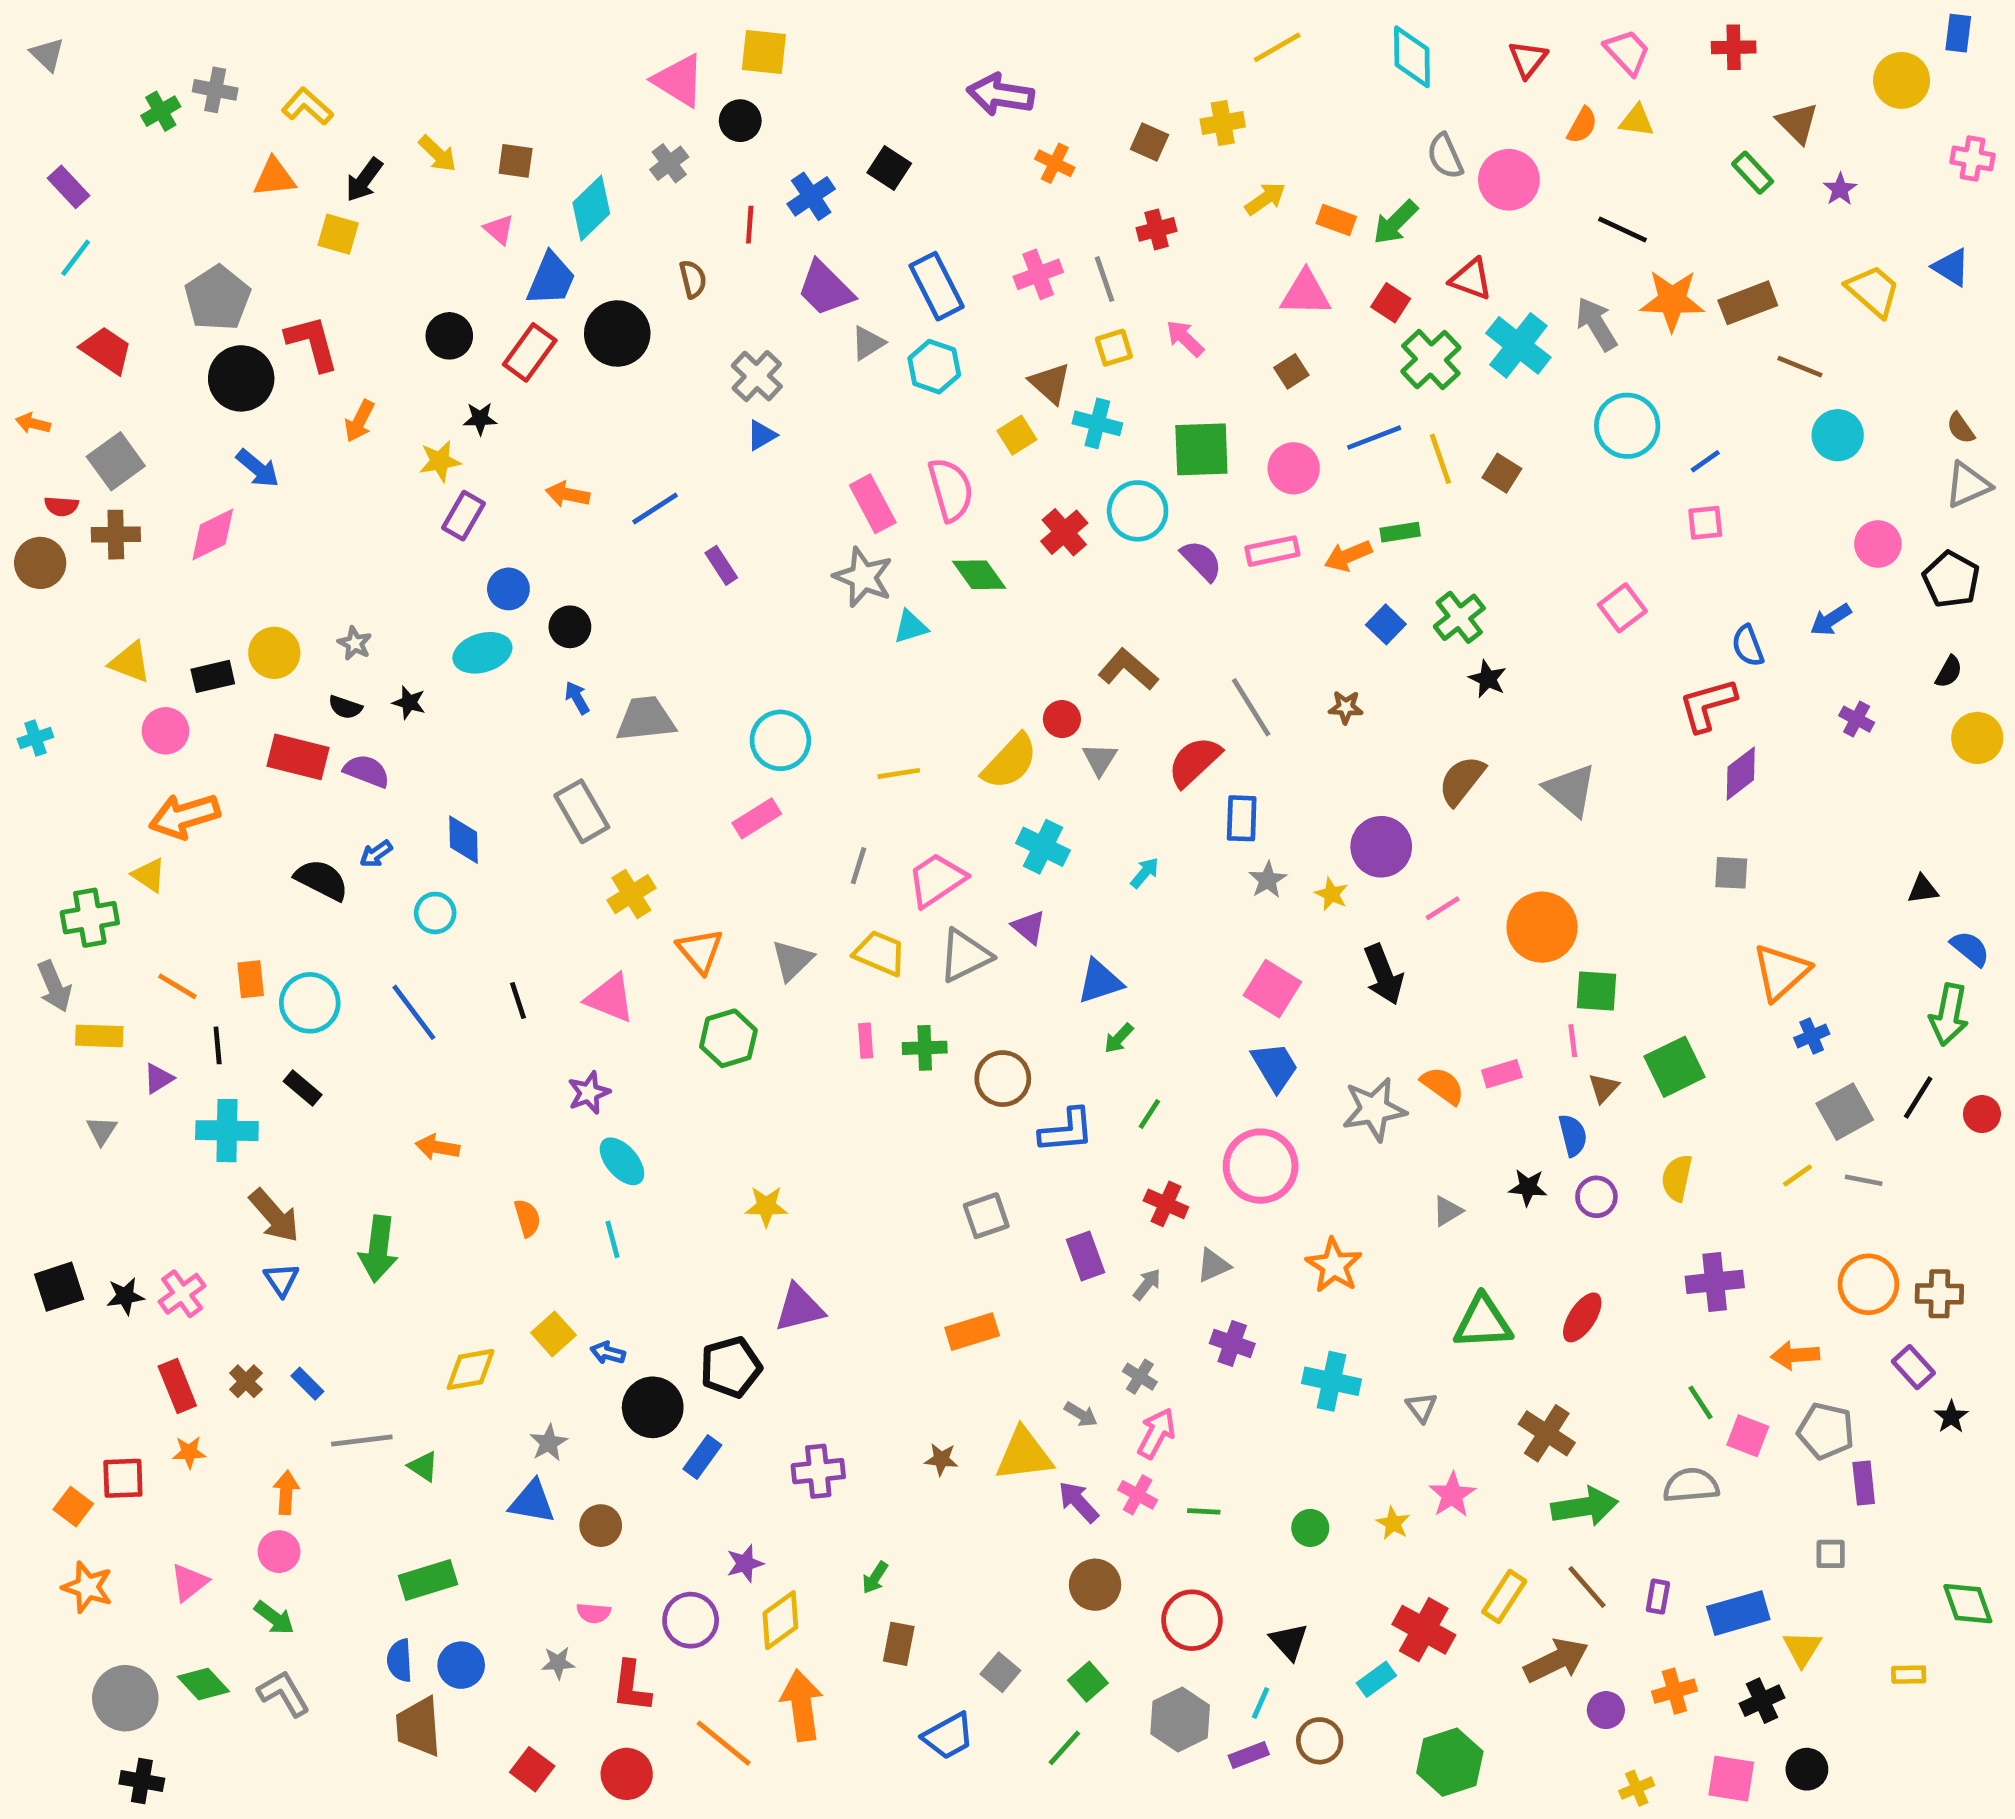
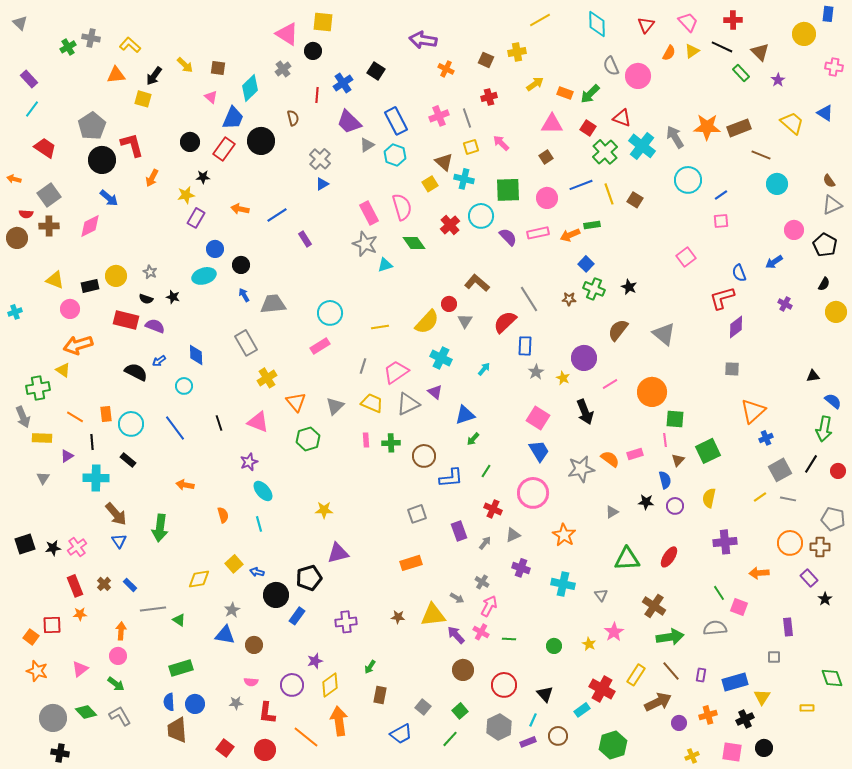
yellow triangle: (1637, 121) -> (692, 51), turned -42
black line: (1622, 229) -> (722, 47), moved
green cross: (1459, 617) -> (594, 289), moved, turned -30
gray pentagon: (1826, 1431) -> (833, 519), moved

